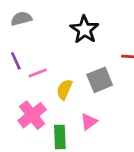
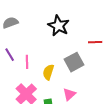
pink line: (38, 73) -> (27, 62), turned -64

